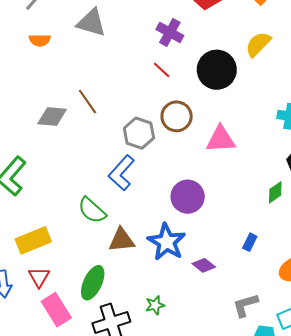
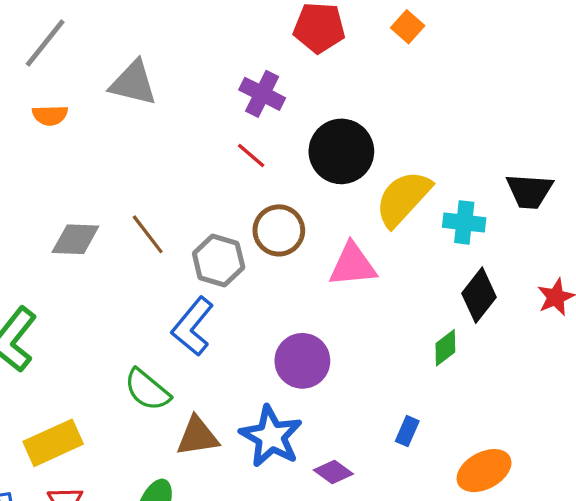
yellow semicircle: (258, 44) -> (403, 198), moved, size x1.4
brown line: (87, 102) -> (148, 234), moved

